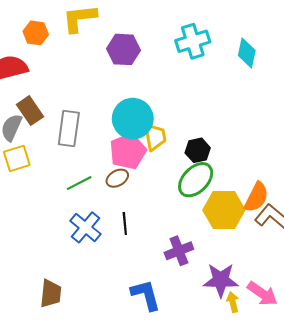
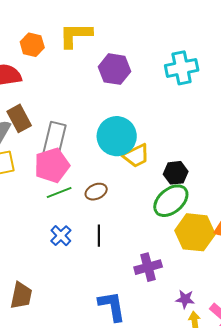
yellow trapezoid: (155, 137) -> (136, 156), turned 68
pink pentagon: (128, 151) -> (52, 165), moved
blue cross: (85, 227) -> (61, 236), size x0.7
purple star: (221, 280) -> (185, 299), size x0.6

